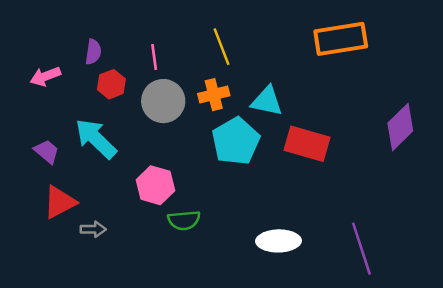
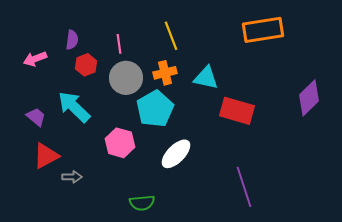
cyan pentagon: (236, 141) -> (155, 109), moved
green semicircle: (184, 220) -> (142, 203), moved
white ellipse: (278, 241) -> (176, 154), moved, turned -44
purple line: (361, 249) -> (244, 187), moved

